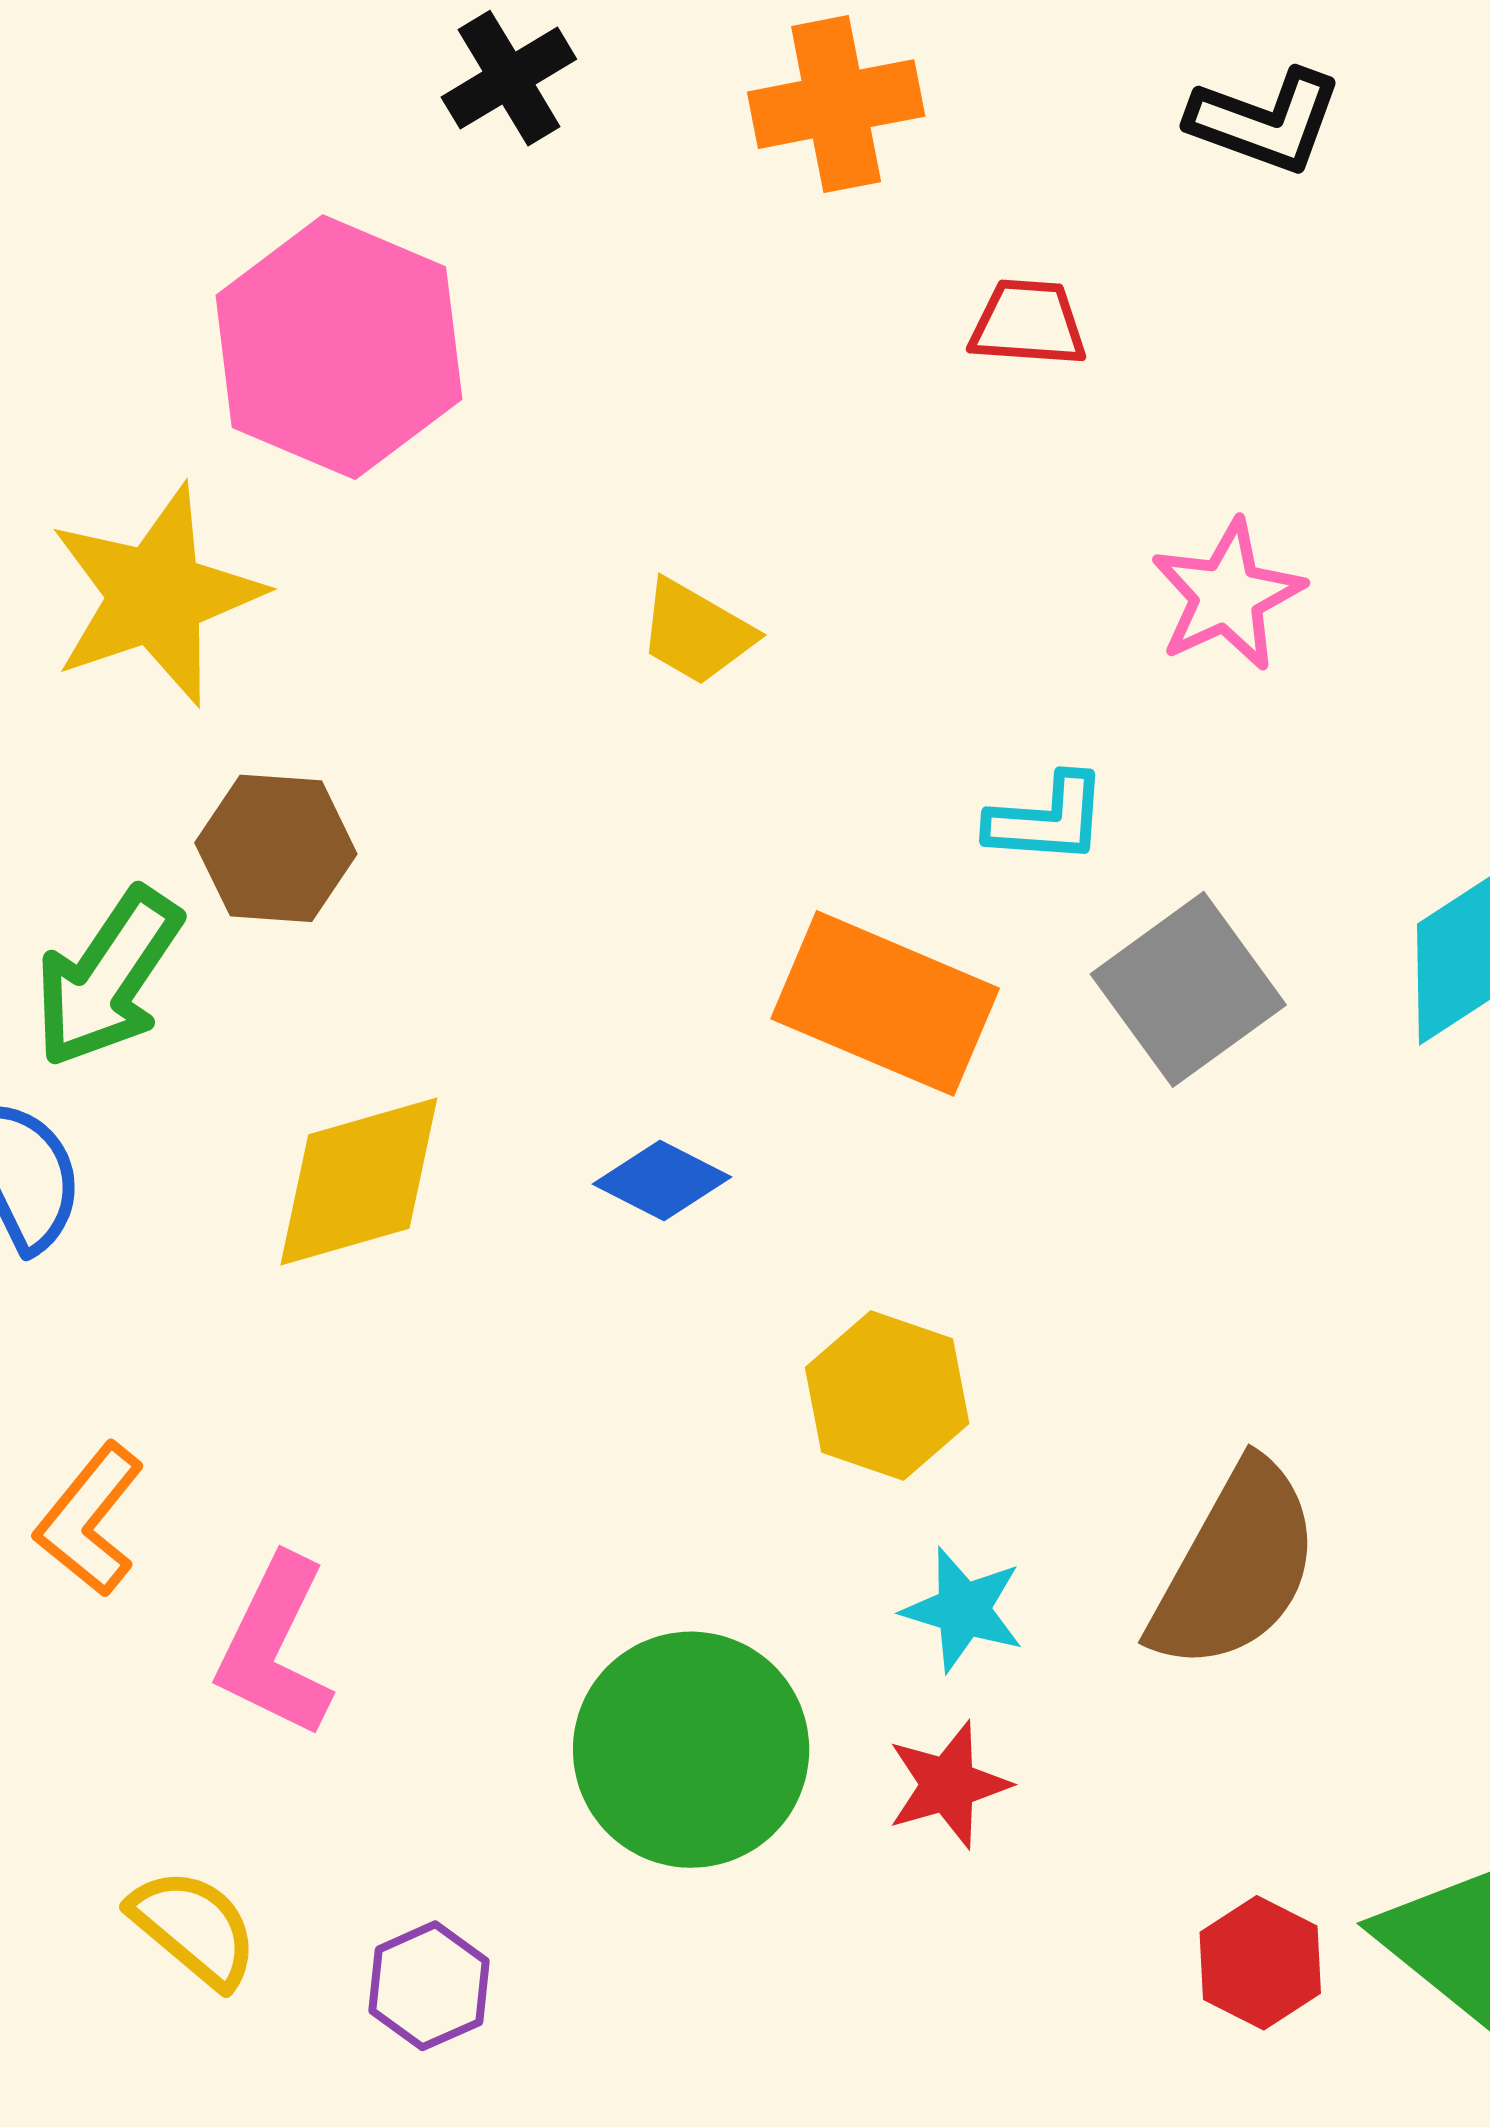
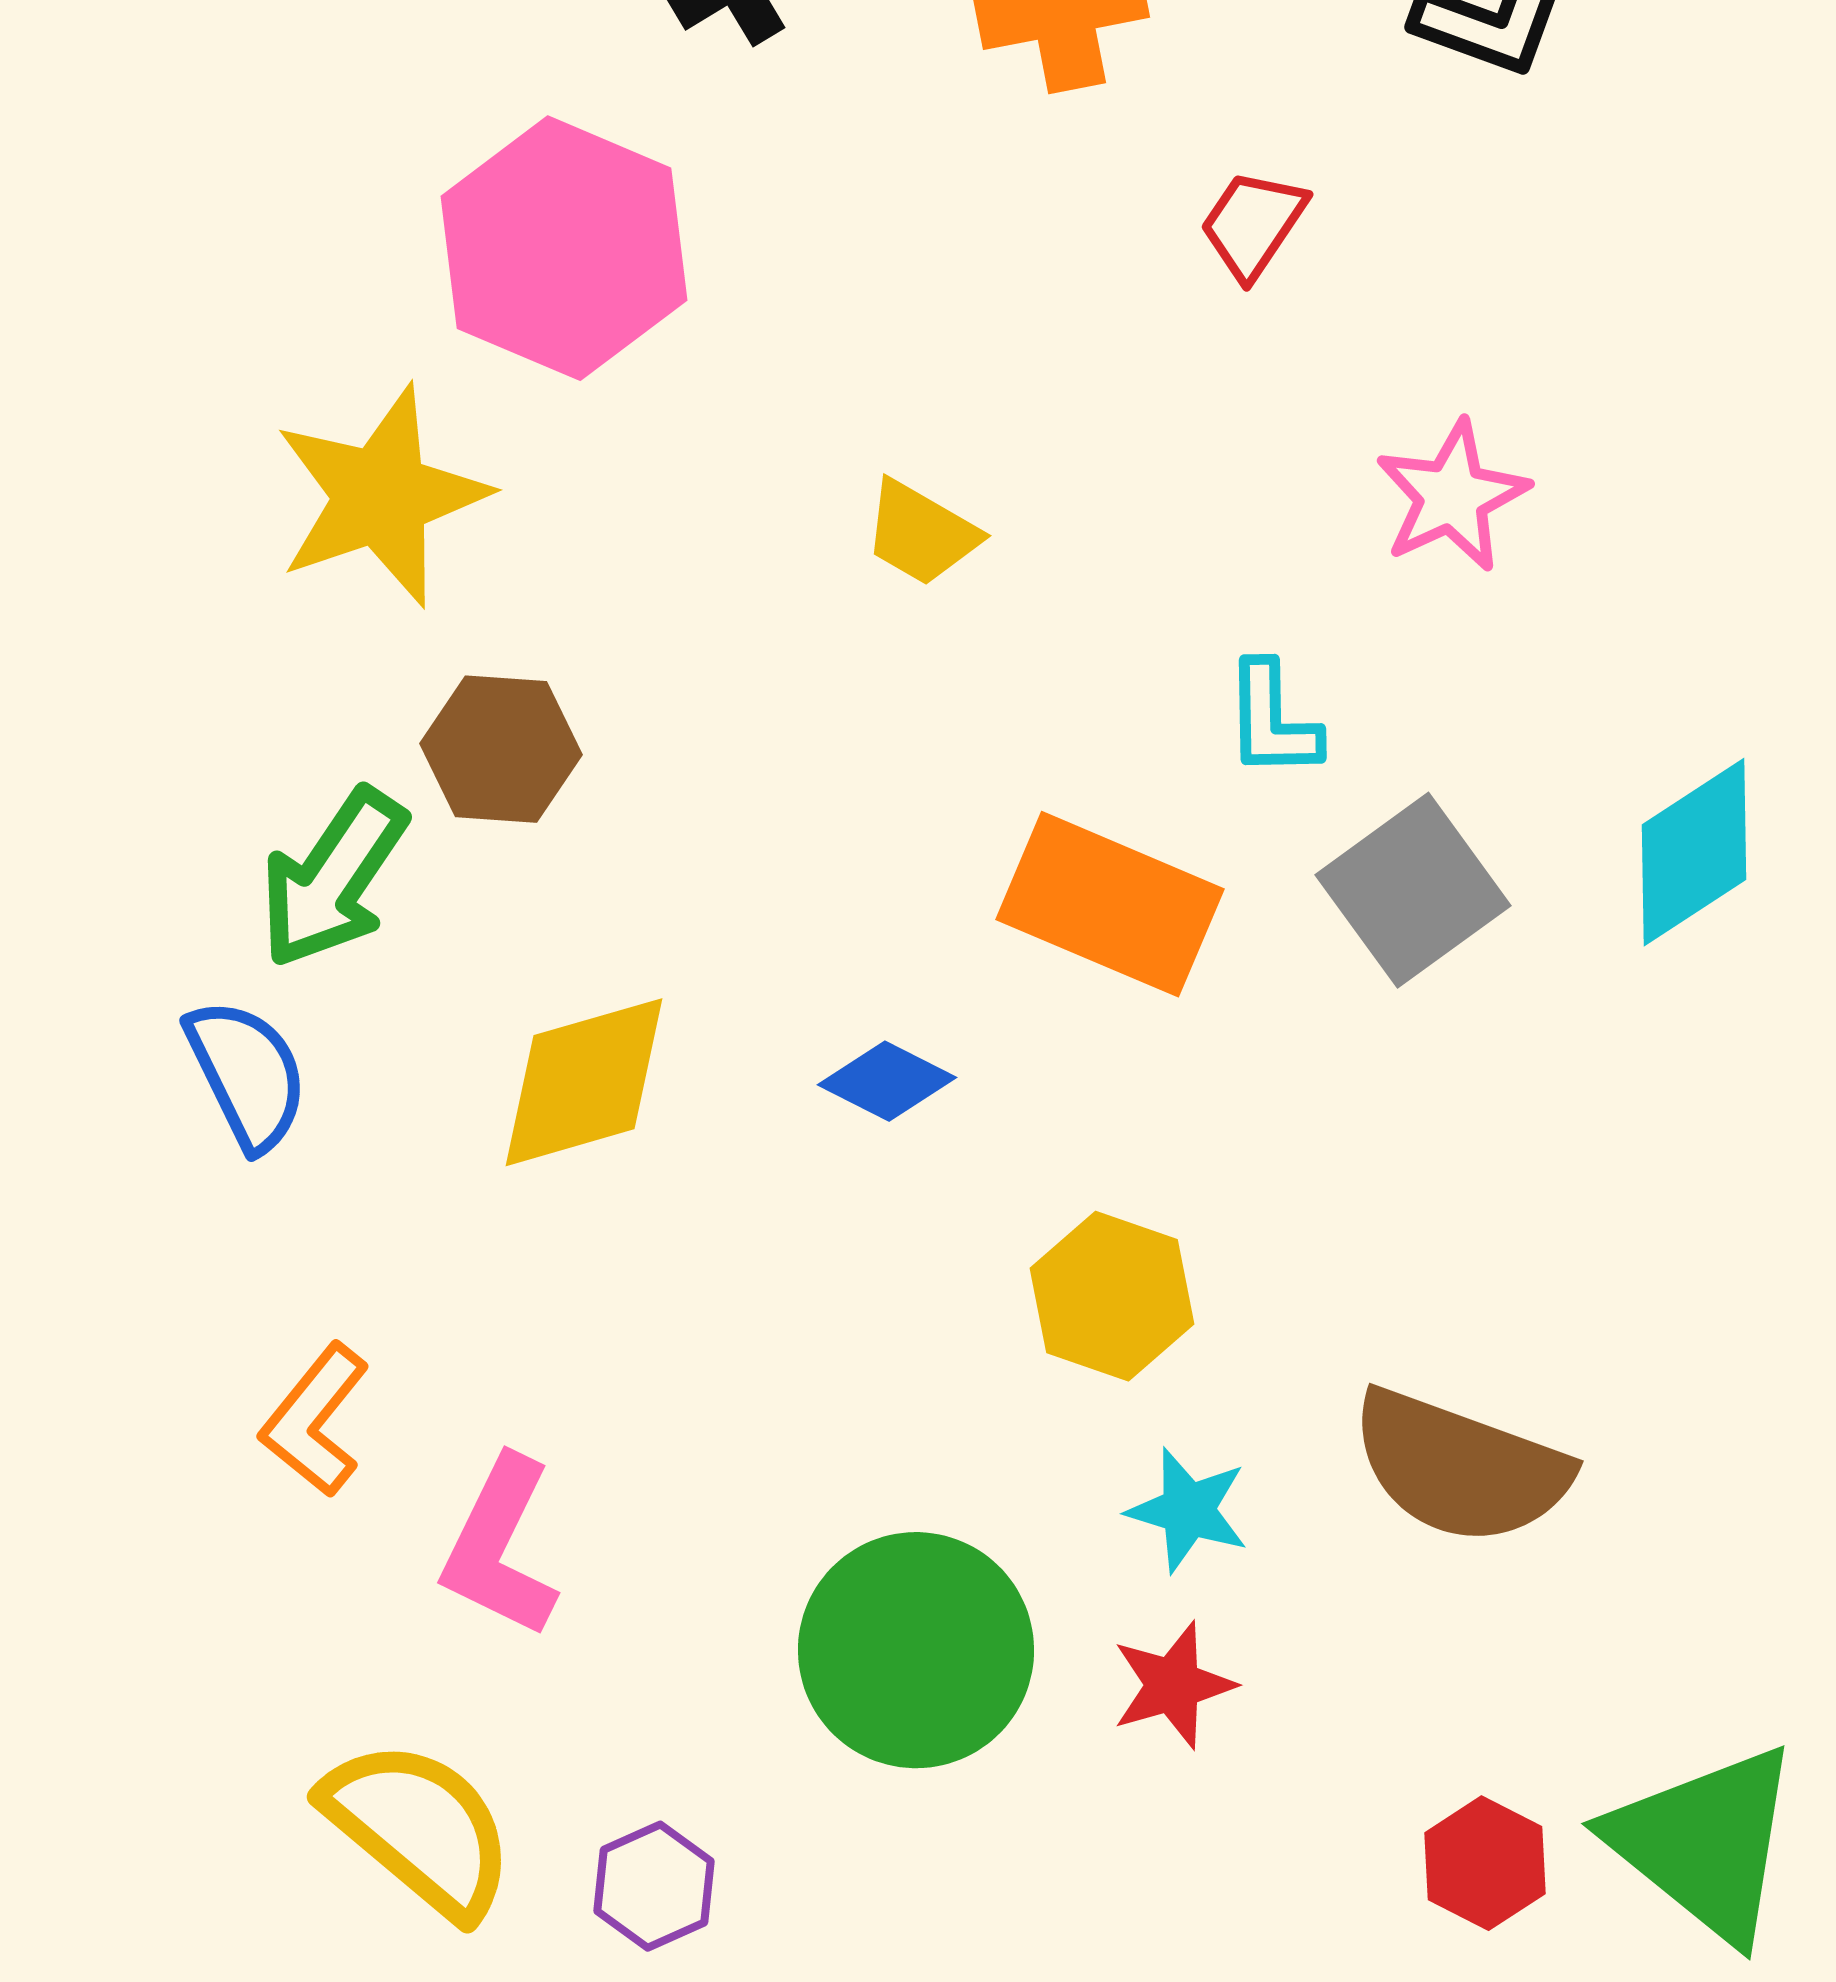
red trapezoid: (1028, 323) -> (1253, 224), turned -60
cyan L-shape: (1047, 819) -> (1272, 720), turned 85
brown semicircle: (1235, 1567) -> (1460, 1467), turned 81
yellow semicircle: (194, 1928) -> (419, 1828), size x1.5

